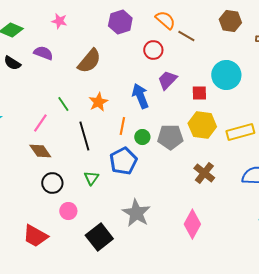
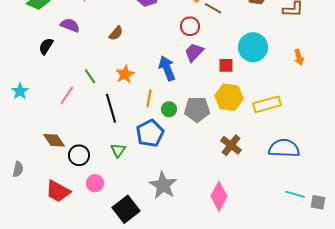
red circle: (153, 50) -> (190, 26), moved
brown semicircle: (89, 61) -> (116, 33), size x0.6
black semicircle: (12, 63) -> (46, 46), moved, turned 90
brown diamond: (40, 151) -> (54, 140), moved
red trapezoid: (35, 236) -> (58, 191), moved

